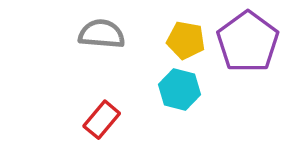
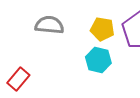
red rectangle: (102, 120) -> (18, 79), moved

